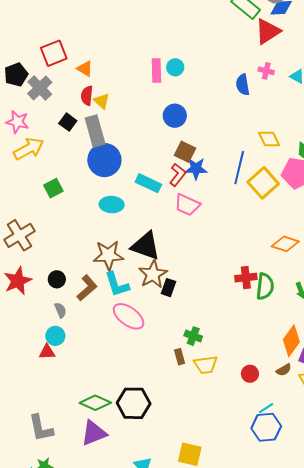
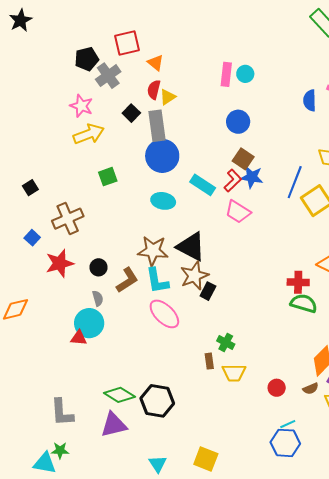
yellow triangle: (102, 101) -> (168, 97), turned 36
red cross: (246, 278) -> (298, 282), moved
green semicircle: (265, 286) -> (304, 303), turned -88
cyan circle: (55, 336) -> (89, 323), size x1.5

